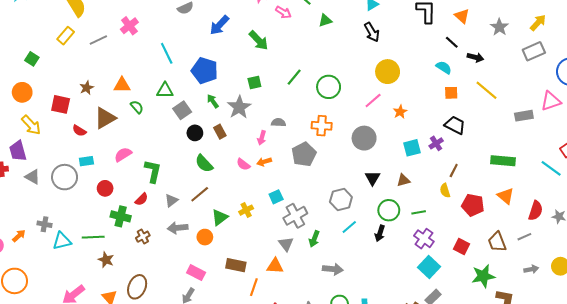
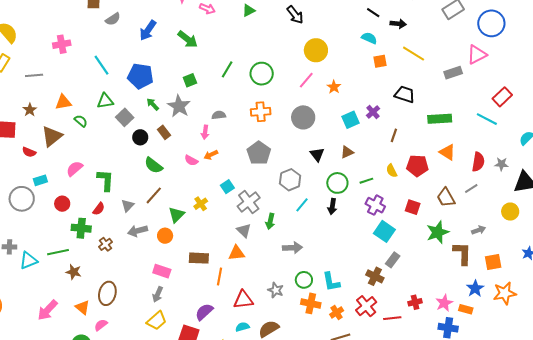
pink cross: (129, 26) -> (62, 44), turned 36
gray line: (98, 40) -> (34, 75), moved, turned 30
black trapezoid: (455, 125) -> (405, 94), moved
gray pentagon: (304, 154) -> (259, 153), moved
yellow semicircle: (445, 191) -> (392, 171), moved
gray arrow: (531, 269) -> (479, 230), moved

